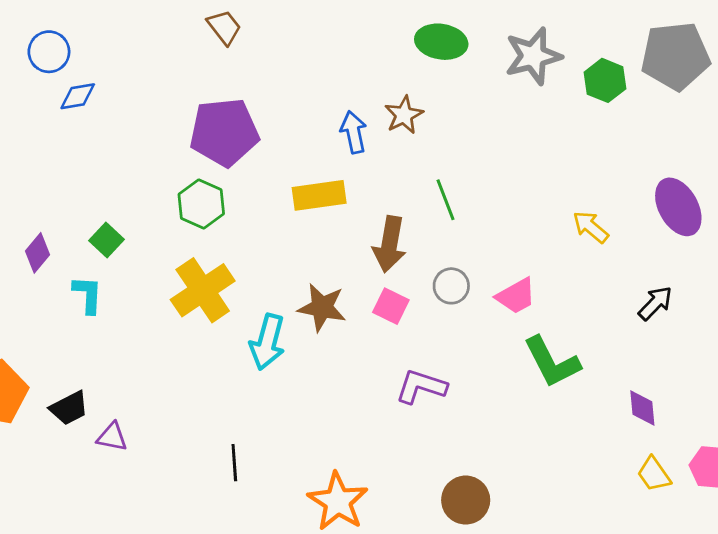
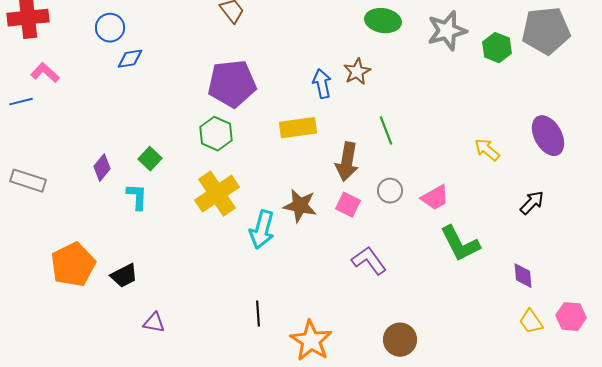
purple L-shape: (421, 387) -> (369, 261), turned 36
purple triangle: (112, 437) -> (154, 323), moved
black line: (234, 463) -> (258, 314), moved

